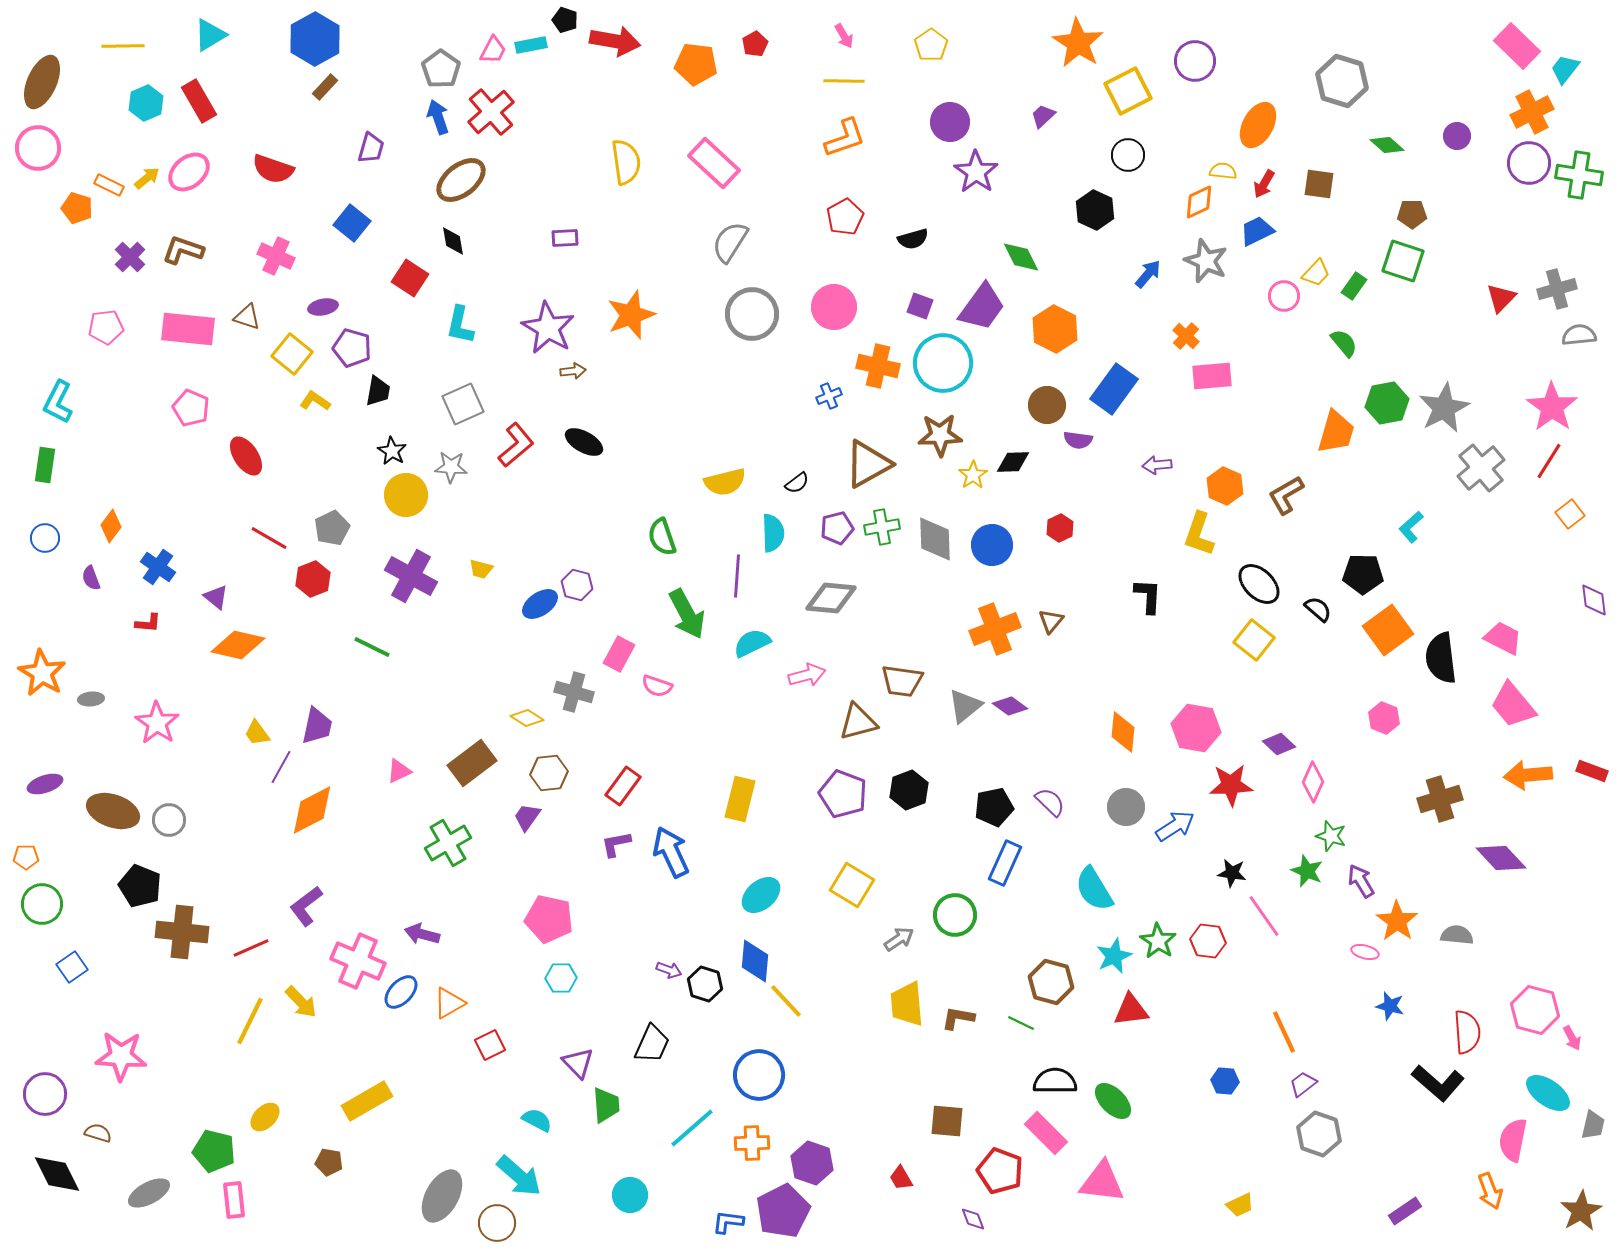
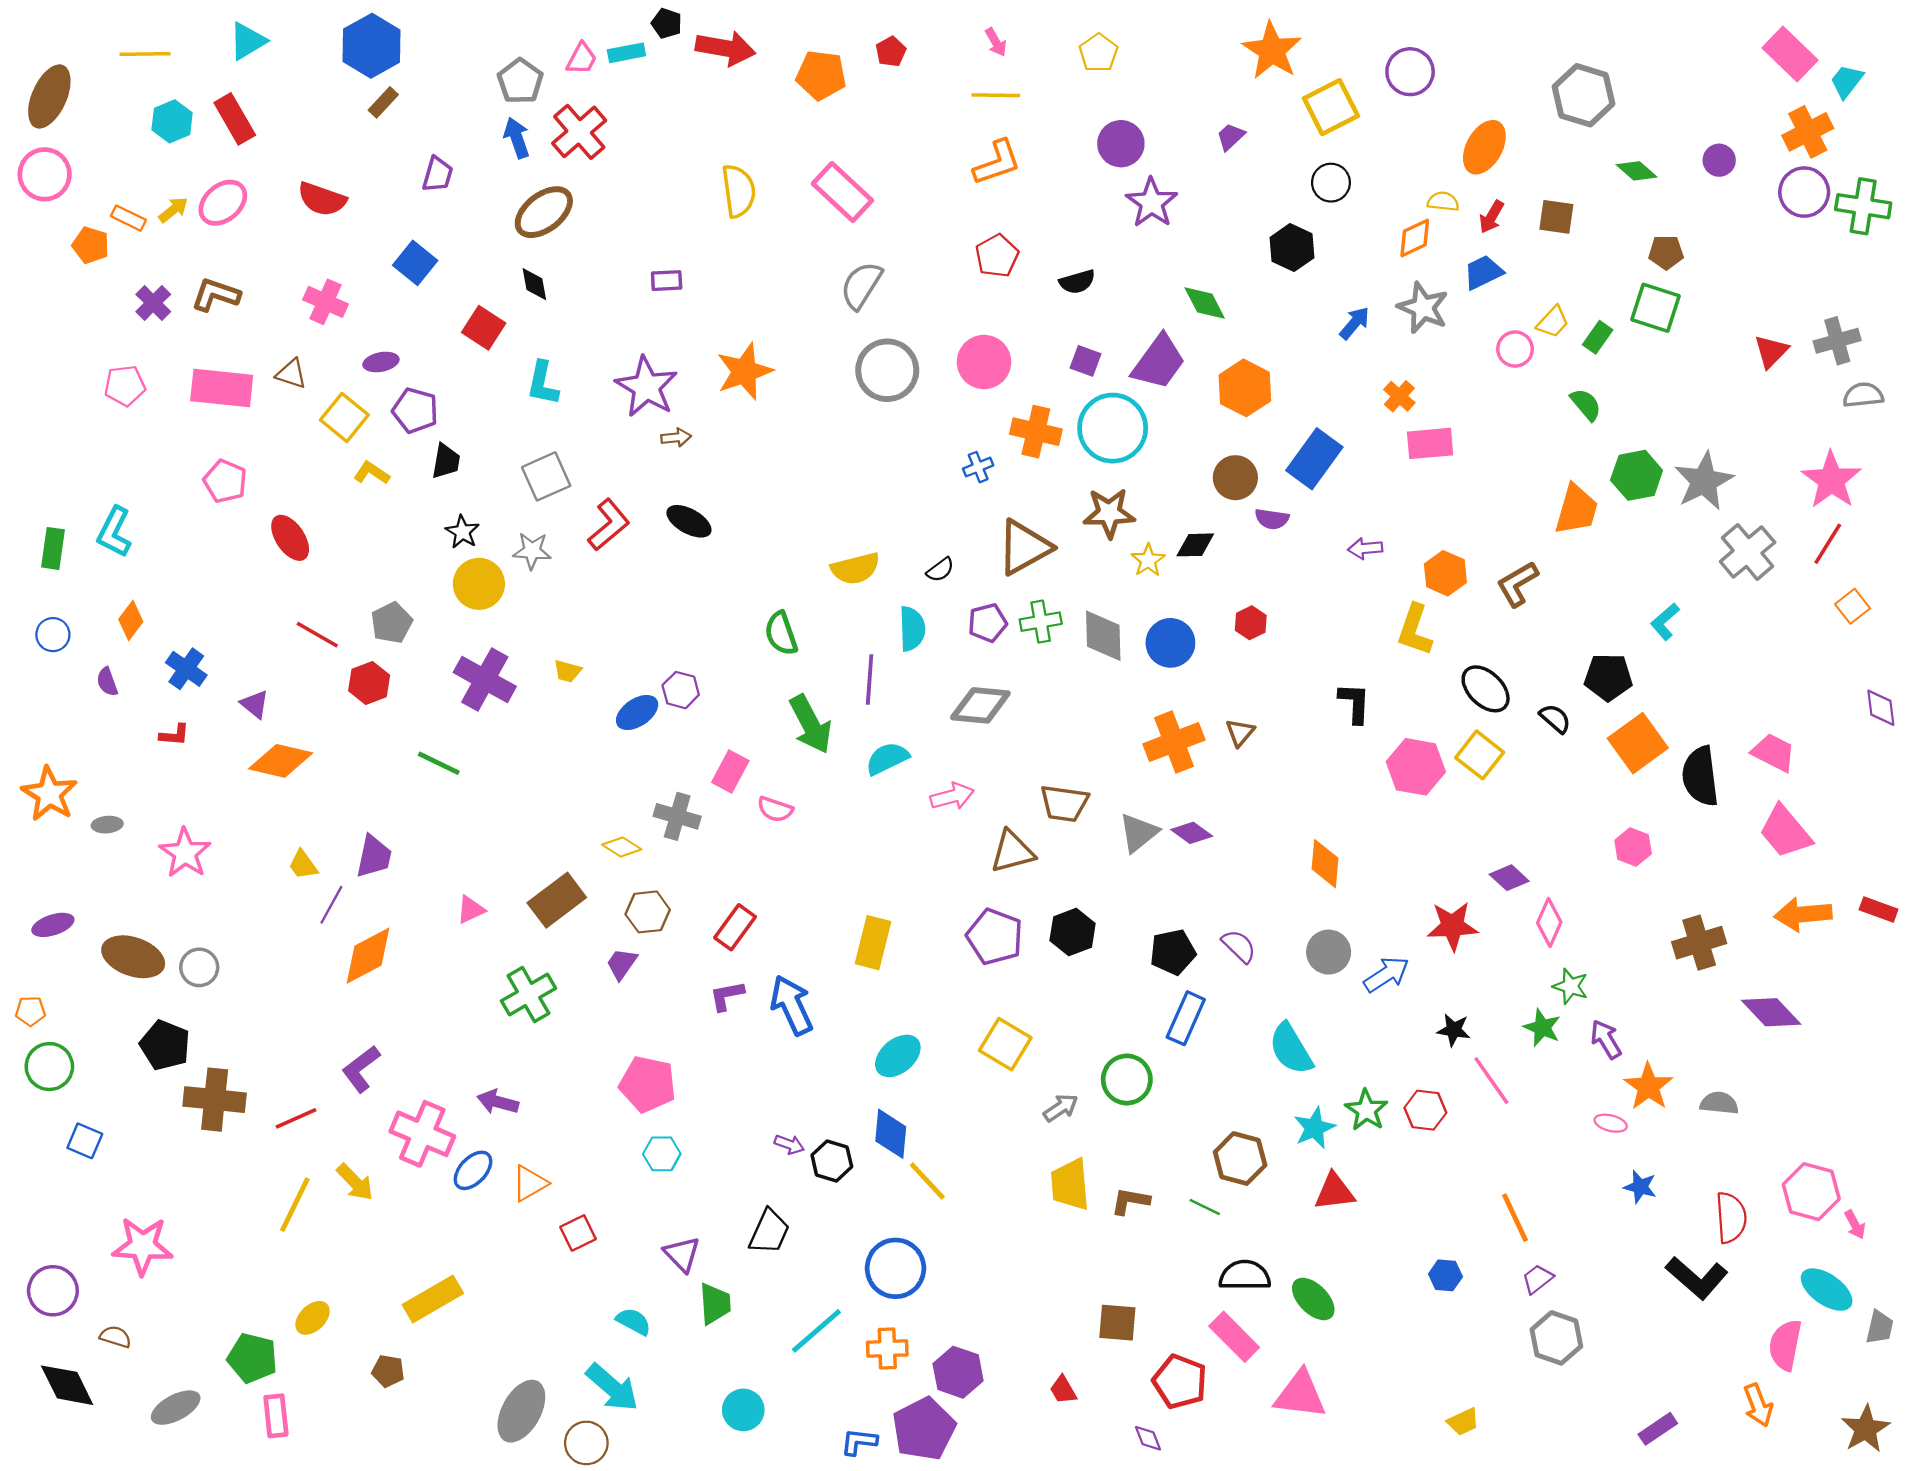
cyan L-shape: (58, 402) -> (114, 532), moved
pink hexagon: (1196, 728) -> (1416, 767), moved
blue square: (72, 967) -> (85, 1141), turned -32

